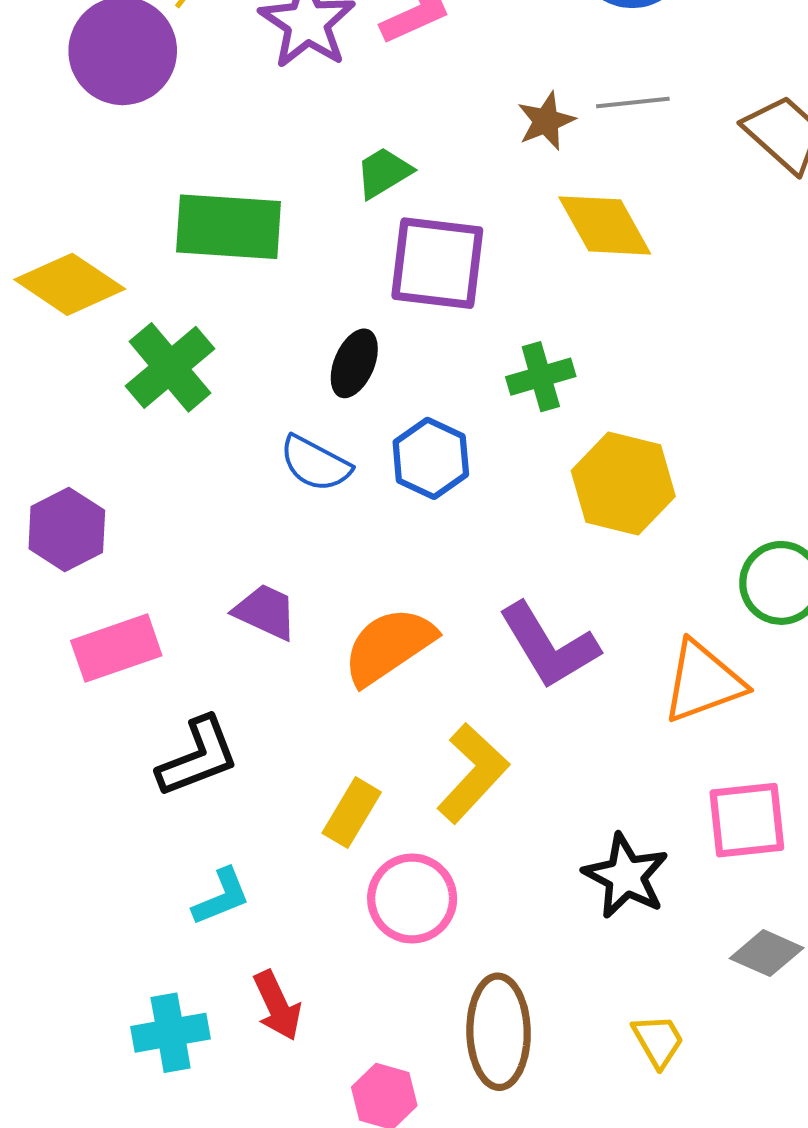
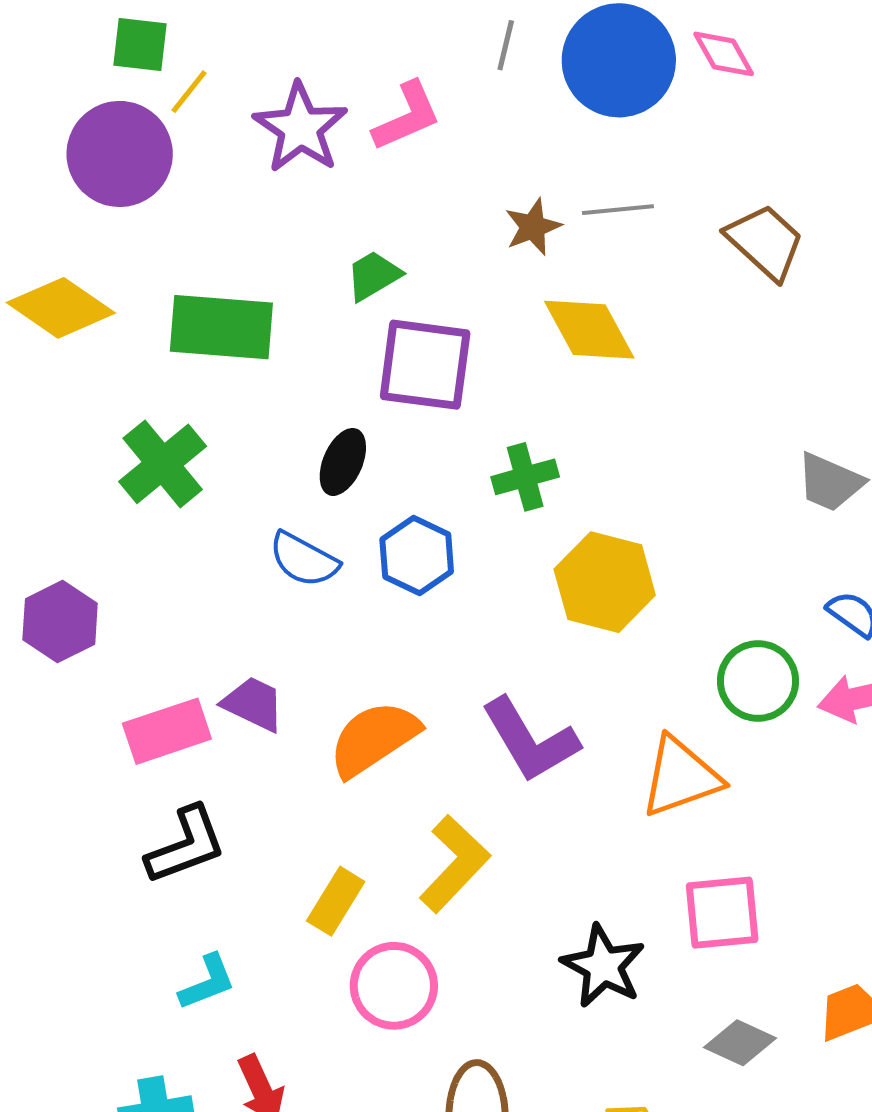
yellow diamond: (70, 284) -> (61, 308), moved
pink rectangle: (116, 648) -> (167, 731), moved

